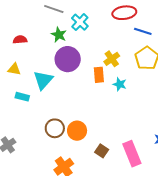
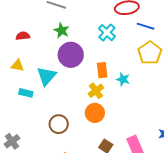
cyan cross: (80, 22) -> (107, 33), moved
yellow cross: (112, 59) -> (96, 91), moved
orange circle: (77, 131) -> (95, 113), moved

